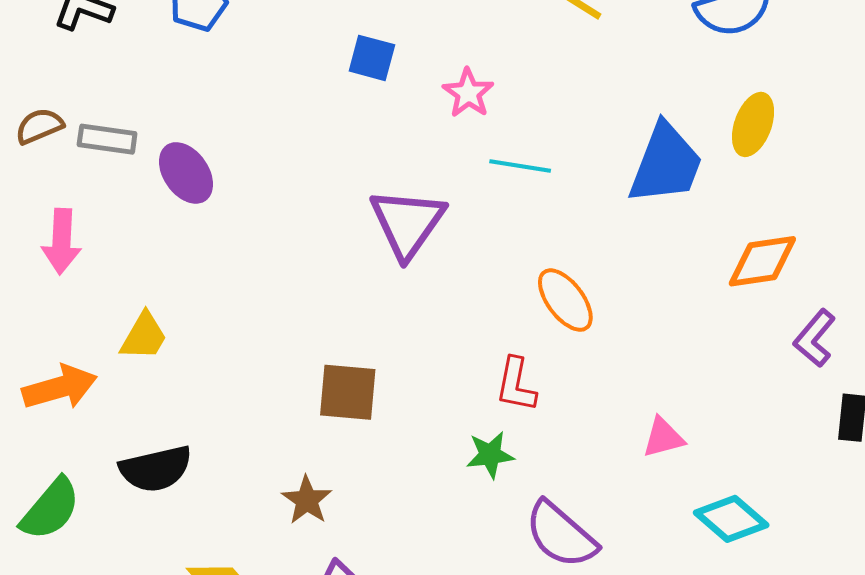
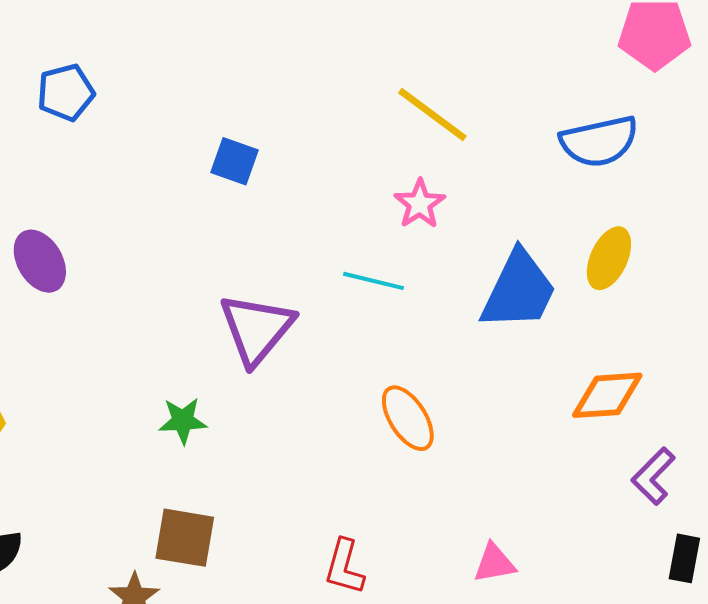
pink star: (468, 93) -> (420, 204), moved
red L-shape: (516, 385) -> (344, 567), moved
brown square: (348, 392) -> (185, 538), moved
green star: (490, 455) -> (183, 421), moved

